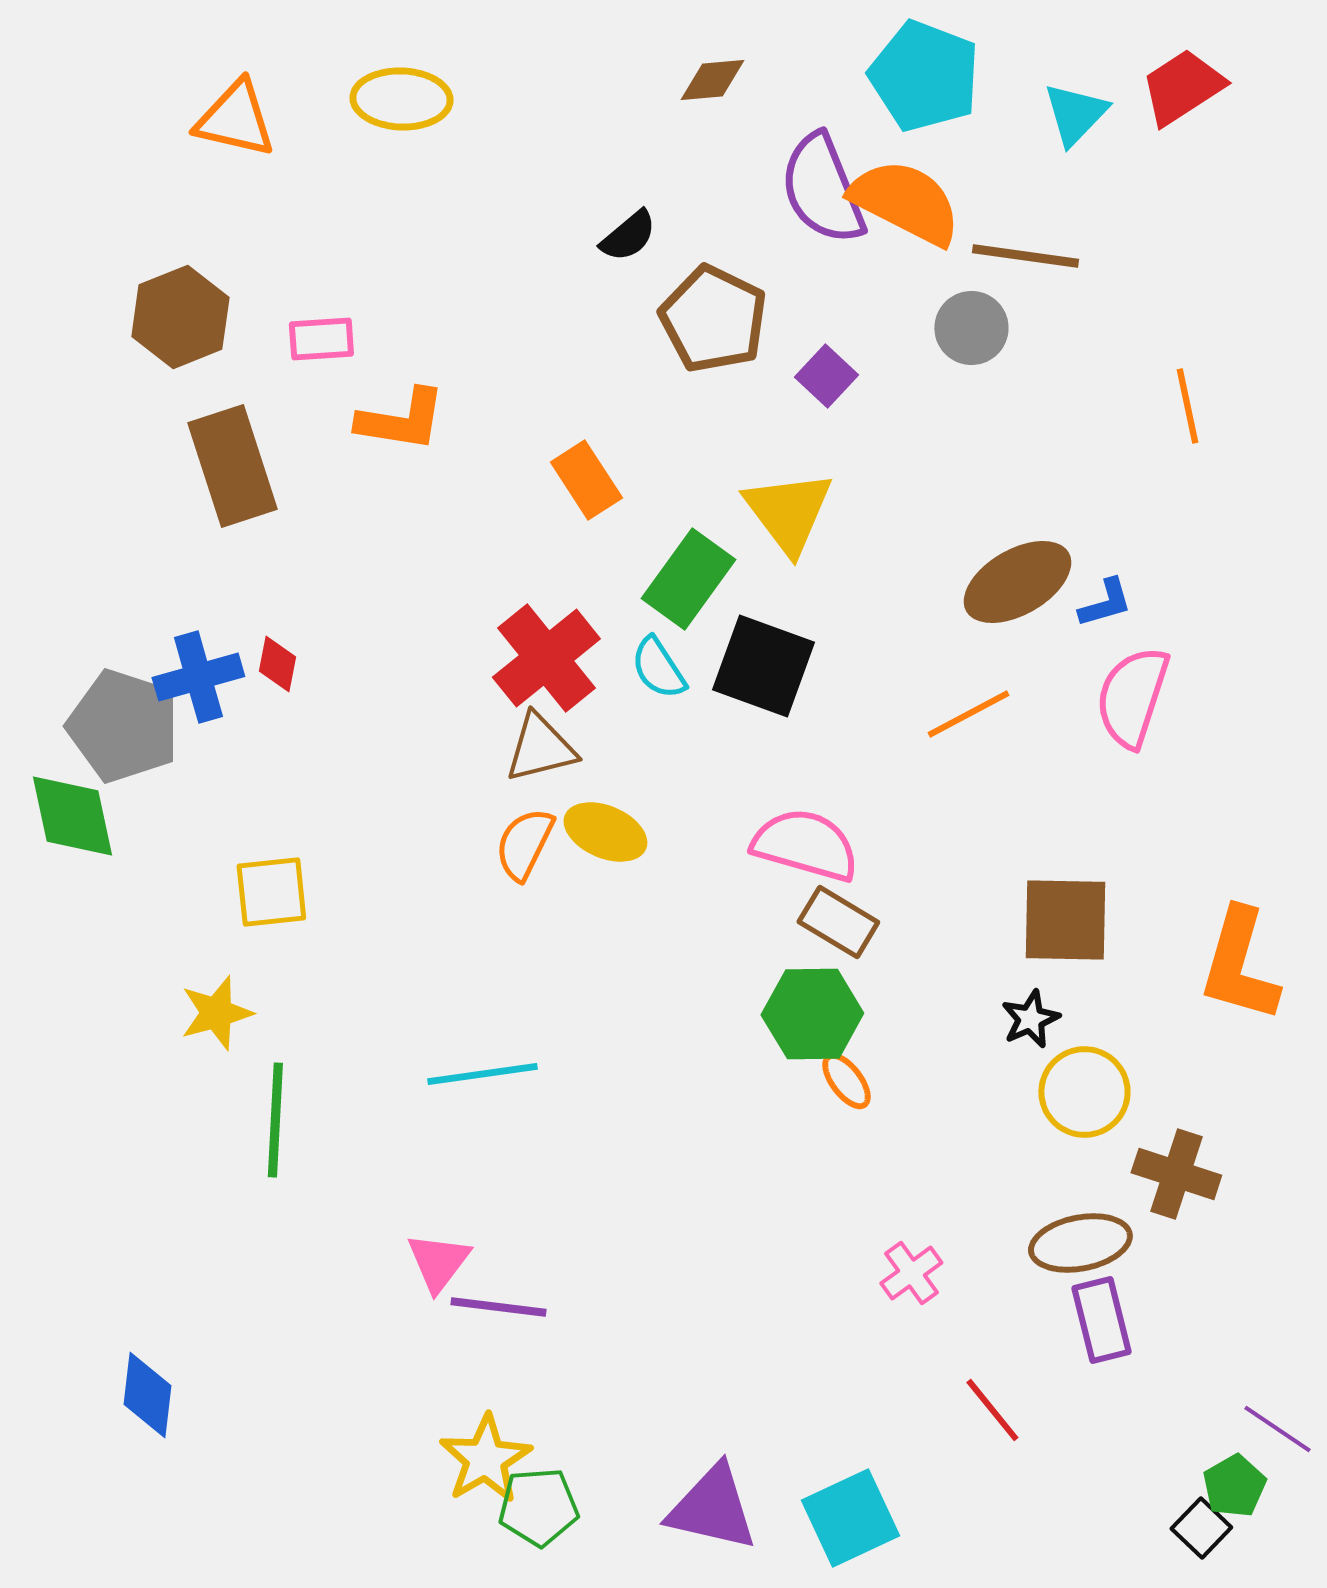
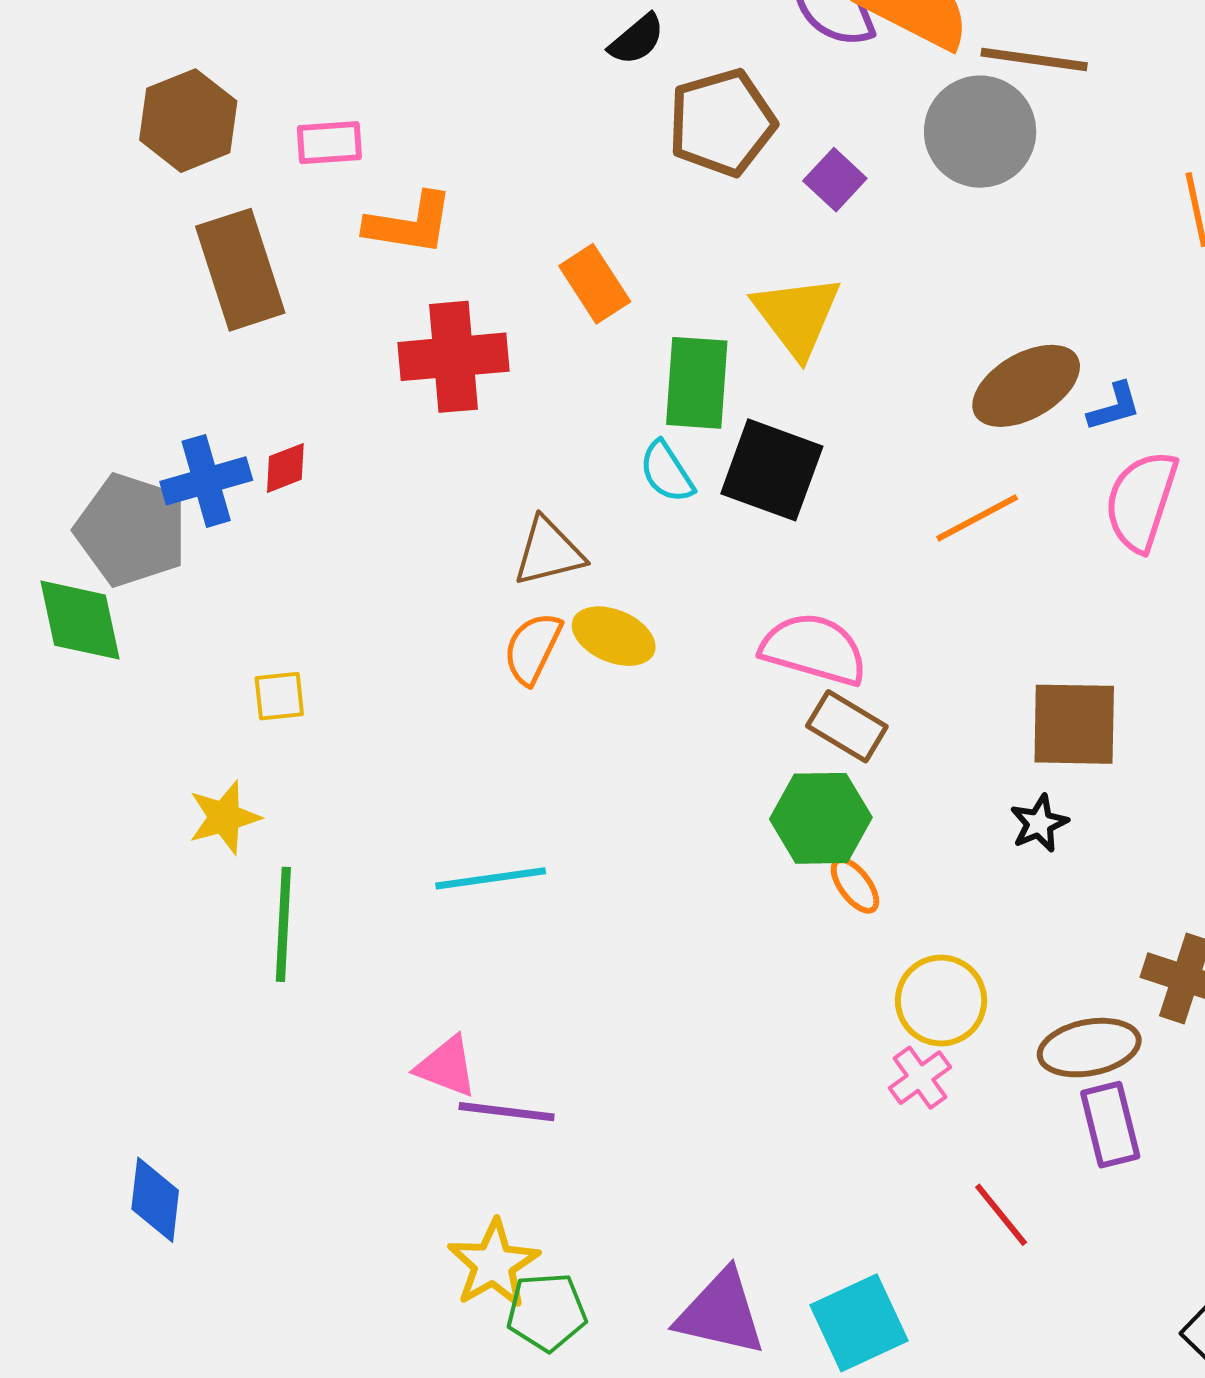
brown pentagon: (713, 319) -> (722, 123), turned 30
gray circle: (971, 328) -> (980, 132), size x1.5
green rectangle: (688, 579) -> (697, 383), turned -32
red cross: (546, 658) -> (453, 357), moved, turned 34
red diamond: (277, 664) -> (285, 468), turned 58
yellow square: (271, 892) -> (279, 696), size x0.7
yellow circle: (1084, 1092) -> (941, 1001), moved
pink triangle: (438, 1262) -> (446, 1067), turned -46

